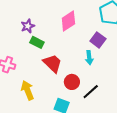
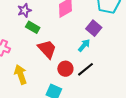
cyan arrow: (89, 58) -> (84, 45), turned -136
black line: (91, 92) -> (85, 69), moved

